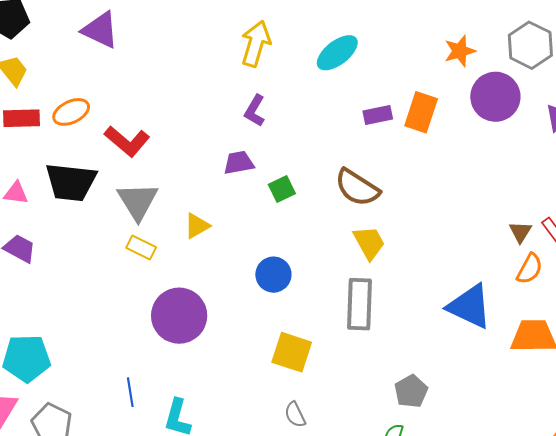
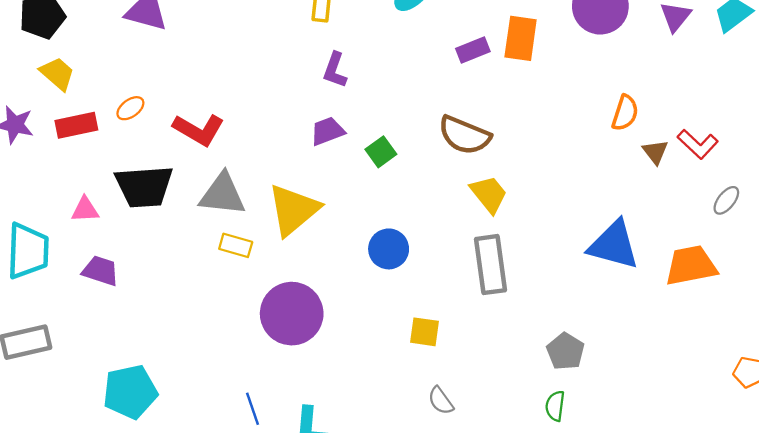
orange ellipse: (71, 112) -> (130, 108), size x0.7
gray triangle: (138, 201) -> (222, 194), turned -42
yellow triangle: (197, 226) -> (293, 210), size x1.8
orange semicircle: (530, 269) -> (625, 113), moved
yellow square: (292, 352) -> (424, 332), size x0.7

